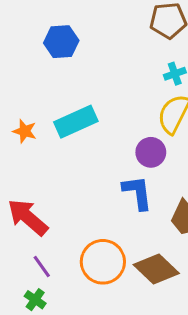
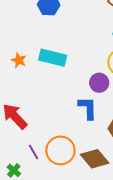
cyan rectangle: (76, 122) -> (53, 58), turned 32
purple line: (42, 266) -> (33, 152), moved

